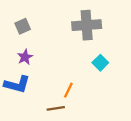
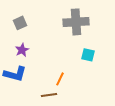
cyan square: (100, 63) -> (88, 55), turned -32

